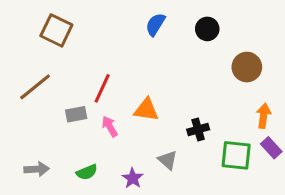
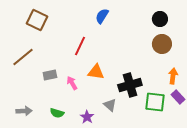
black circle: (207, 29) -> (160, 19), moved
red line: (102, 88) -> (80, 46), moved
black cross: (198, 129) -> (130, 85), size x1.6
green semicircle: (87, 172) -> (57, 113), turned 40

